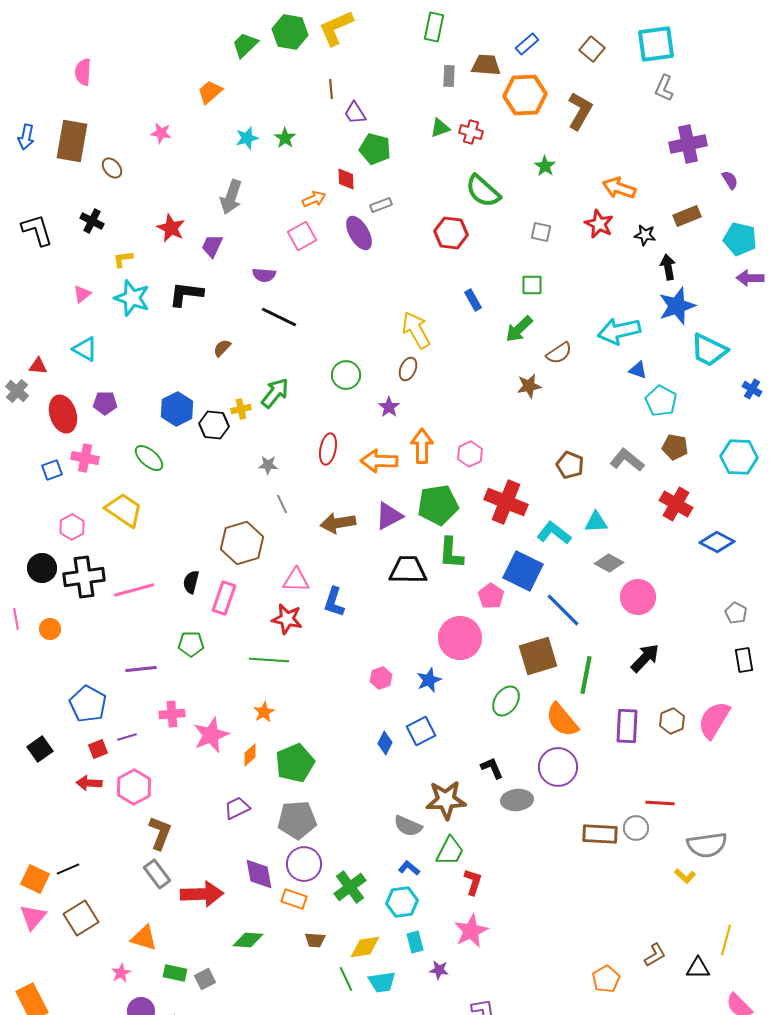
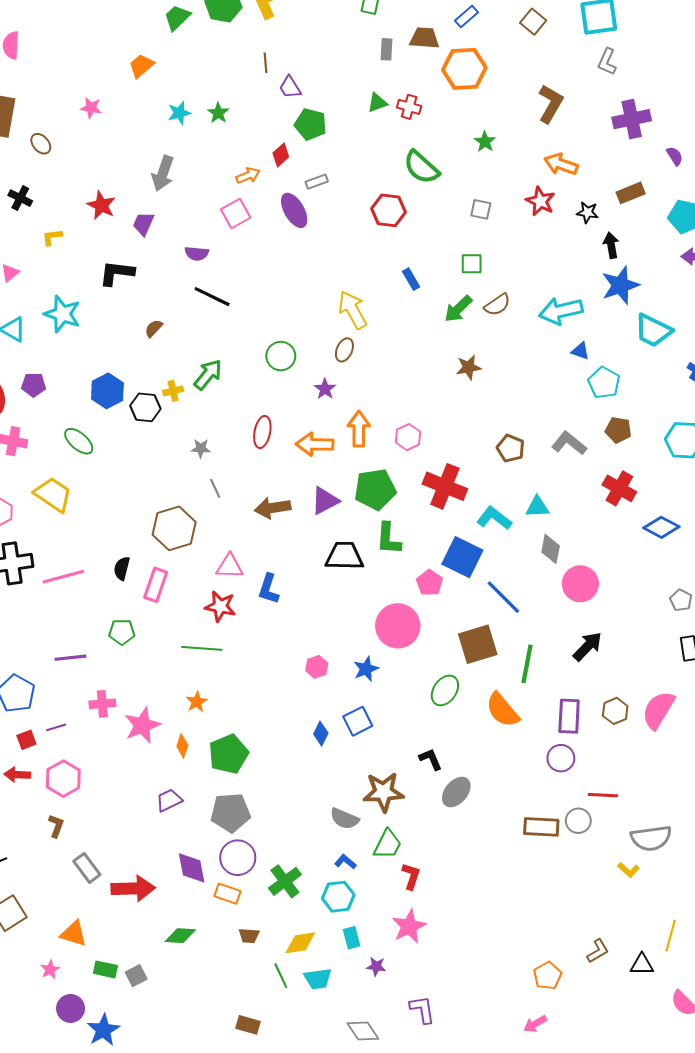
brown L-shape: (580, 111) -> (551, 104), moved
red diamond: (346, 179) -> (281, 155), turned 50
cyan star: (132, 298) -> (62, 314), moved
brown semicircle: (559, 353) -> (497, 305), moved
gray diamond: (609, 563) -> (551, 549), turned 72
orange diamond: (250, 755) -> (182, 746), turned -30
purple circle: (558, 767) -> (561, 758), moved, size x0.7
gray ellipse: (517, 800) -> (456, 792), turned -44
brown L-shape: (160, 833) -> (56, 826), moved, size x0.7

